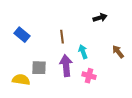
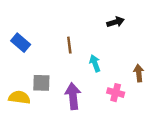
brown arrow: (118, 52) -> (139, 73), moved, turned 32
purple arrow: (66, 66) -> (73, 96), moved
pink cross: (89, 76) -> (116, 93), moved

